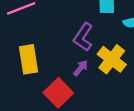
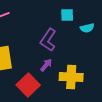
yellow cross: (112, 59) -> (71, 77), moved, turned -35

